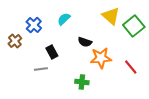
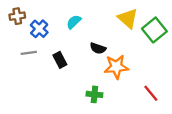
brown cross: (15, 41) -> (17, 16), moved, turned 32
red line: (131, 67) -> (151, 93), moved
gray line: (41, 69) -> (29, 53), moved

